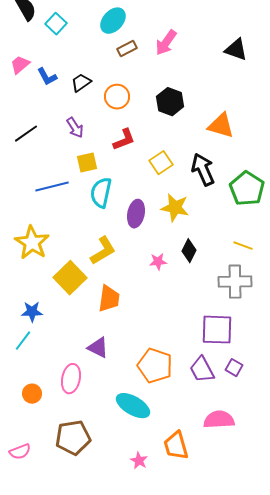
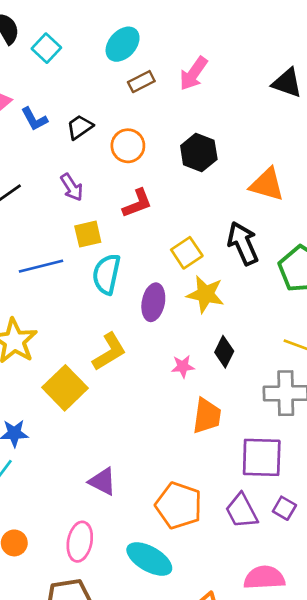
yellow square: (161, 163) -> (187, 253), moved
orange trapezoid: (109, 299) -> (207, 416), moved
pink ellipse: (71, 379) -> (80, 542), moved

